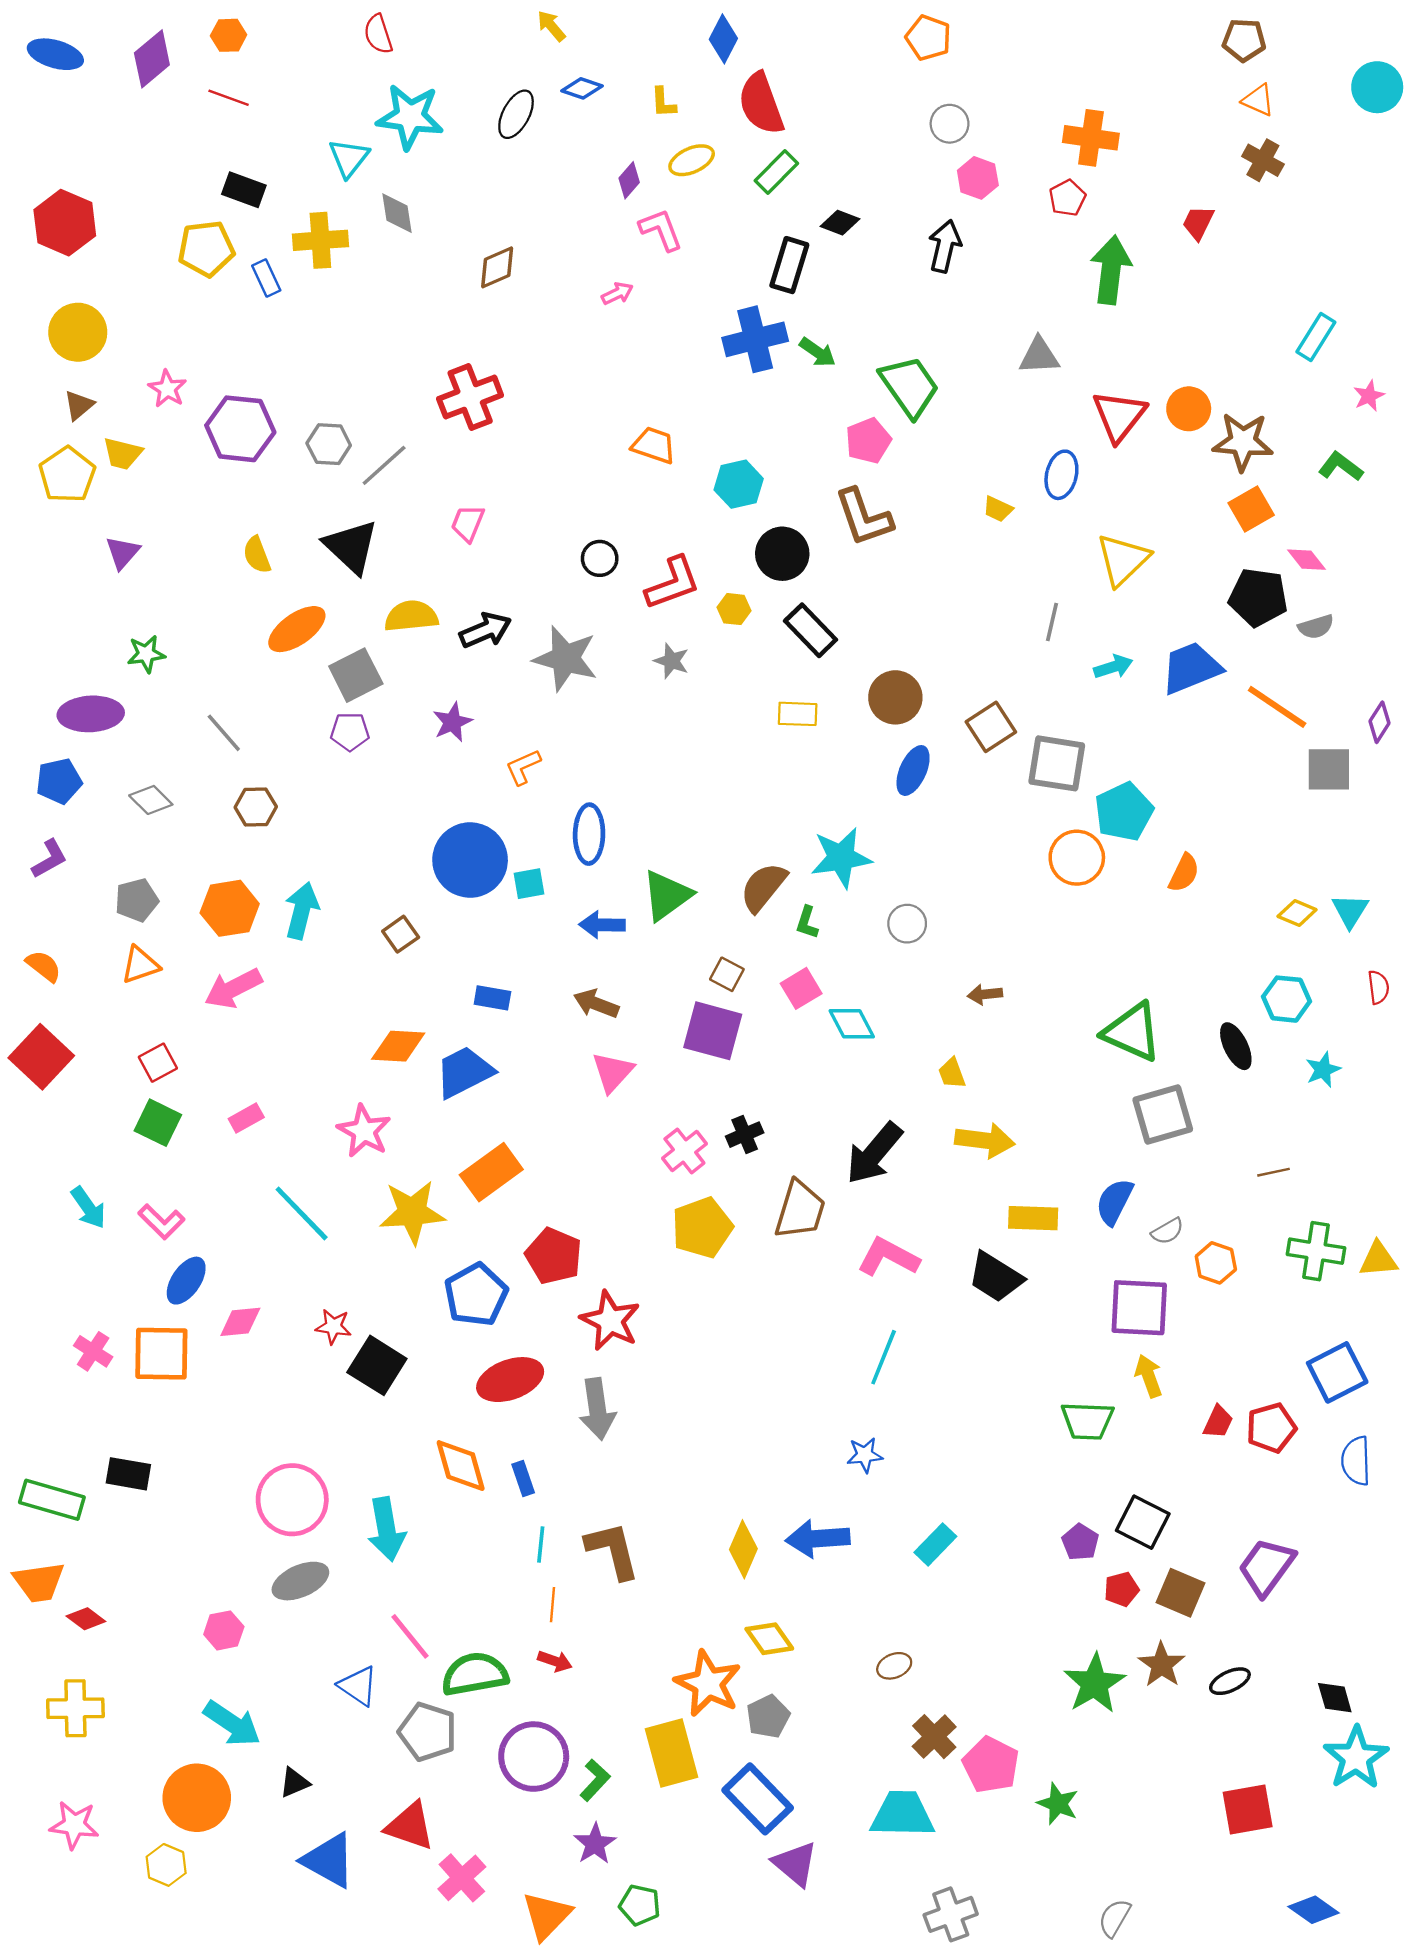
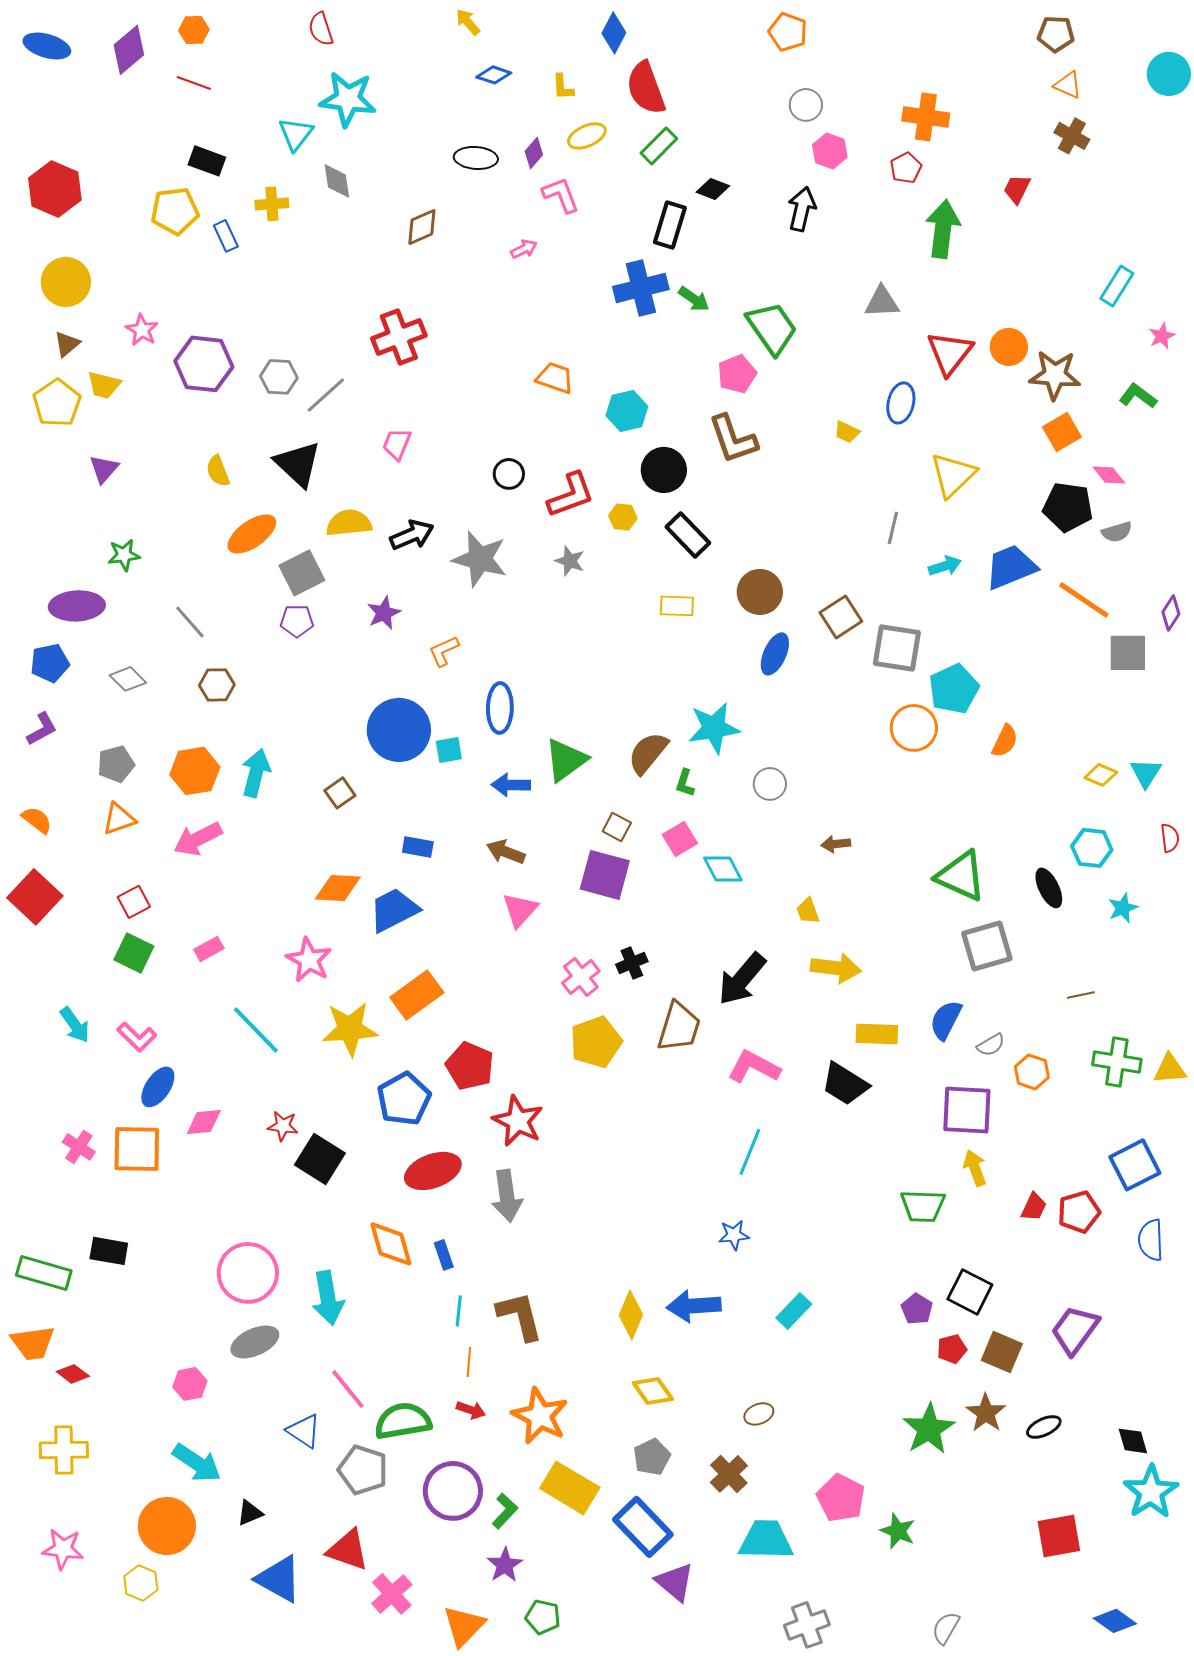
black ellipse: (516, 114) -> (476, 158), moved, turned 66
yellow cross: (320, 240) -> (272, 204), size x0.7
orange star: (708, 1684) -> (540, 1416), moved
brown cross: (934, 1737) -> (729, 1474), moved
yellow rectangle: (672, 1753) -> (570, 1488), turned -44

